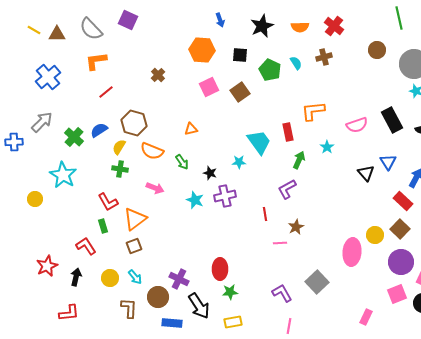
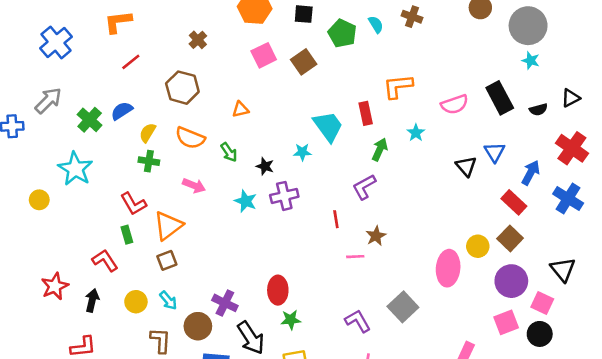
brown cross: (324, 57) -> (412, 17), turned 35
brown hexagon: (134, 123) -> (182, 88), moved

